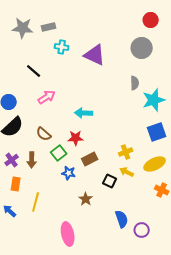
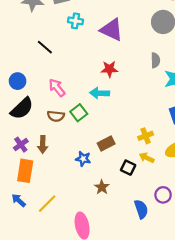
pink arrow: (47, 97) -> (57, 88), moved, turned -96
brown semicircle: (44, 134) -> (56, 116), turned -35
red star: (76, 138) -> (109, 69), moved
green square: (59, 153) -> (79, 113), moved
orange rectangle: (16, 184) -> (25, 171), size x1.5
yellow line: (36, 202) -> (47, 204), moved, turned 30
purple circle: (142, 230) -> (163, 195), moved

